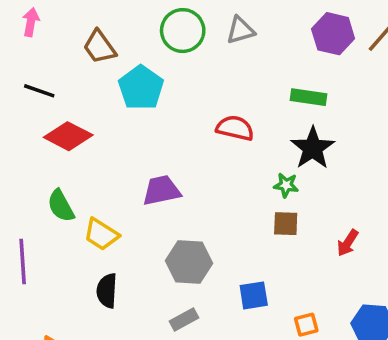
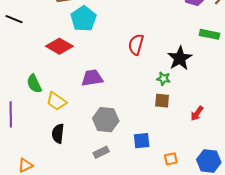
black line: (39, 91) -> (14, 19), moved
green rectangle: (309, 97) -> (210, 34), moved
red semicircle: (235, 128) -> (136, 44), turned -90
red diamond: (68, 136) -> (59, 46), moved

